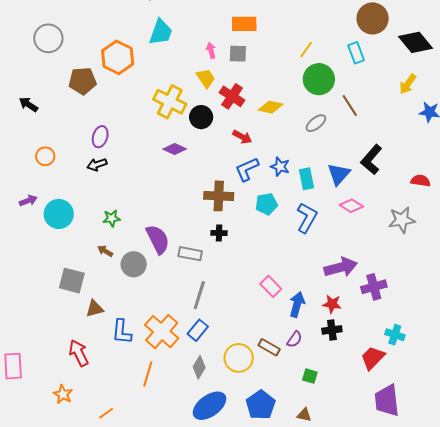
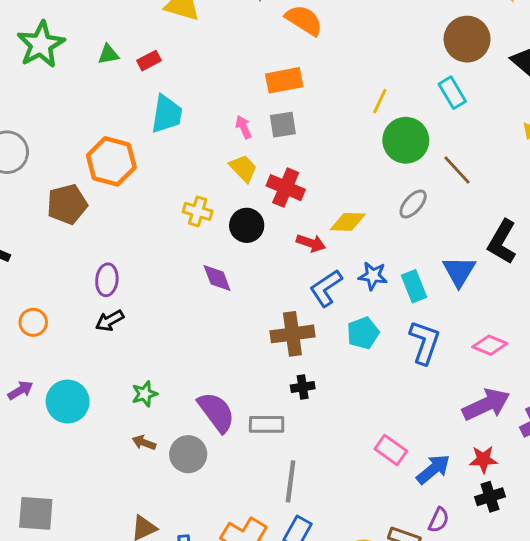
yellow cross: (170, 102) -> (198, 211), size x0.6
yellow diamond: (271, 107) -> (348, 222), moved
purple diamond: (175, 149) -> (217, 278), turned 55
pink diamond: (351, 206) -> (490, 345), moved
gray square: (72, 281) -> (36, 513), moved
blue arrow: (297, 304) -> (433, 469), turned 45

